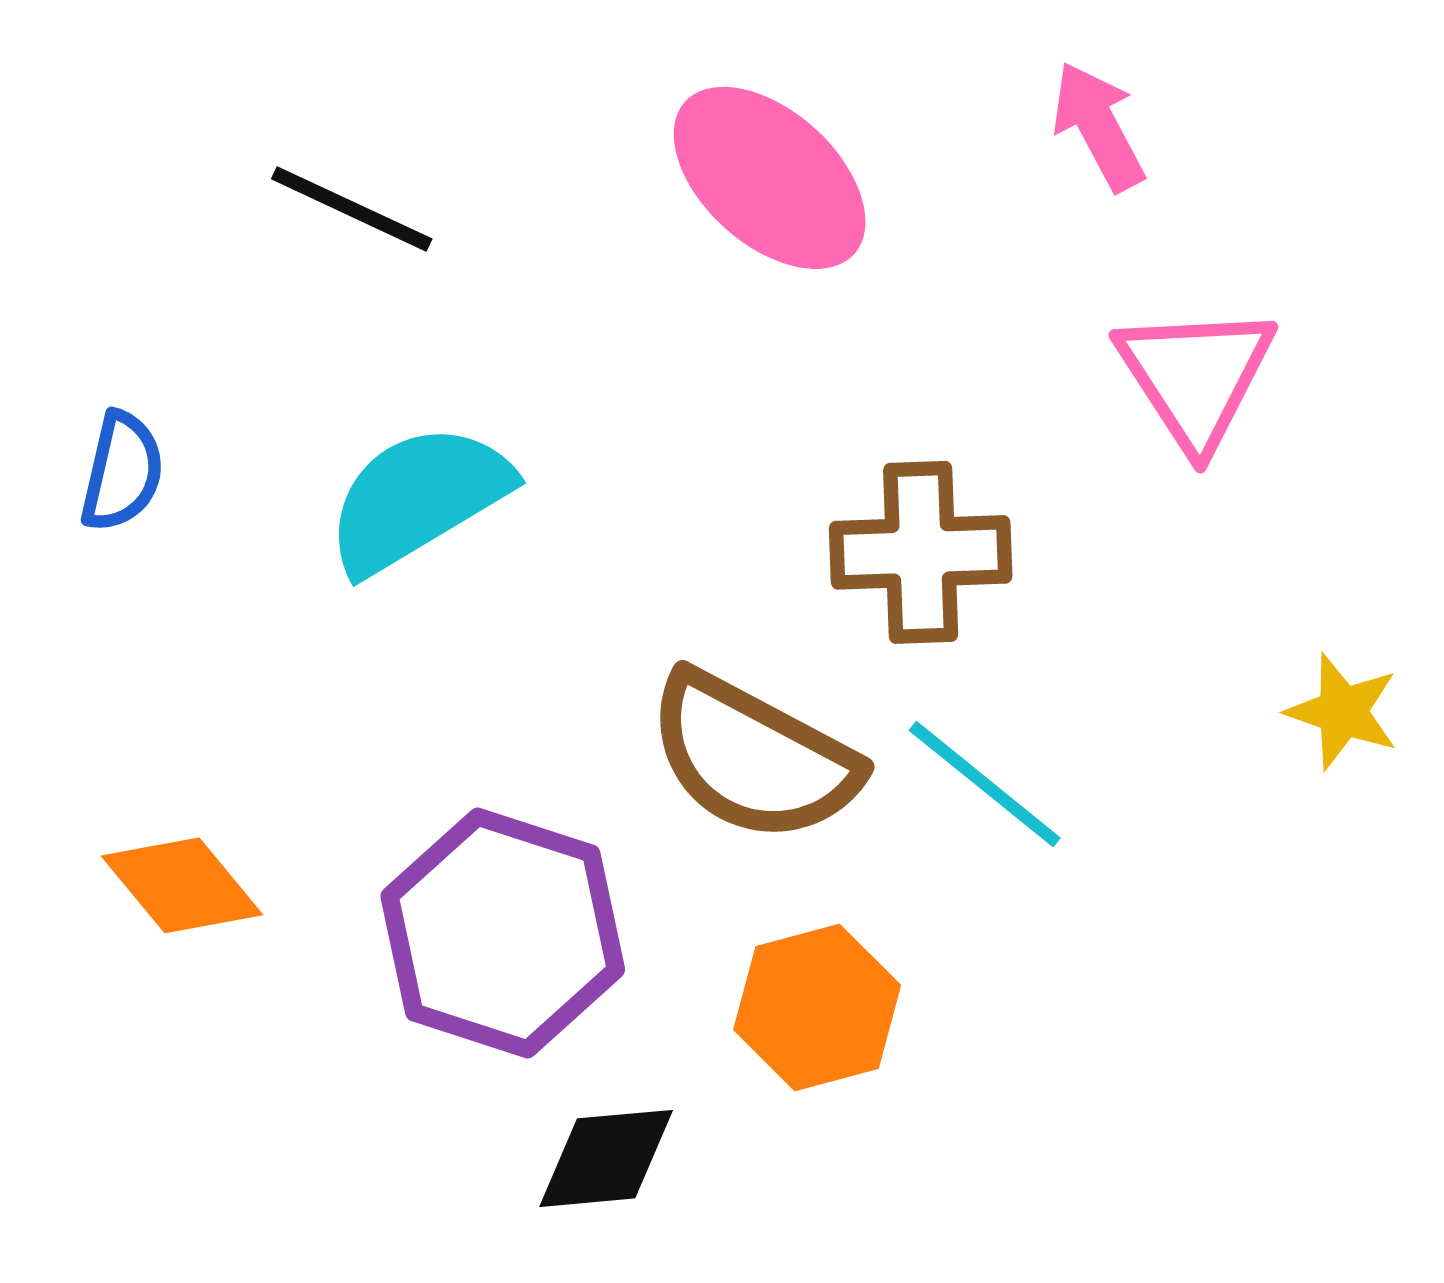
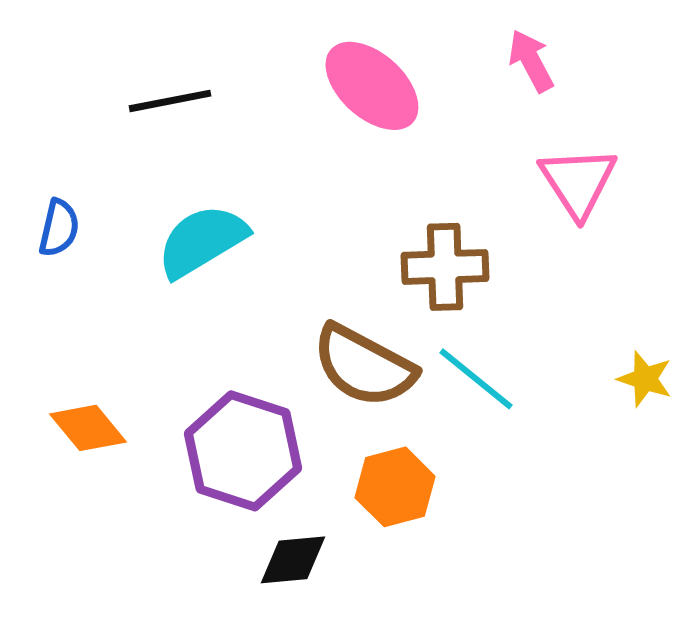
black line: (352, 209) -> (170, 101), turned -36
yellow star: (1343, 712) -> (645, 379), moved

